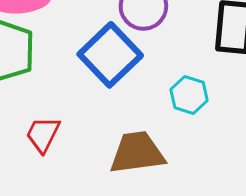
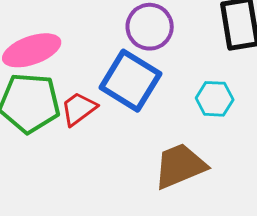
red trapezoid: (43, 134) -> (79, 109), moved, turned 42

